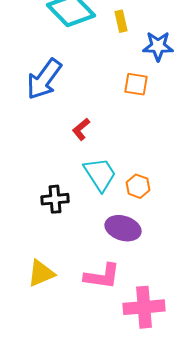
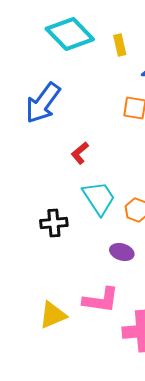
purple ellipse: (123, 228) -> (122, 252), size x0.7
yellow triangle: (41, 273) -> (53, 315), moved

